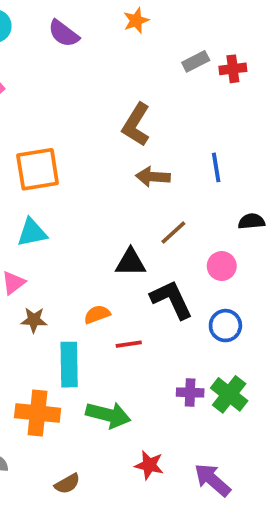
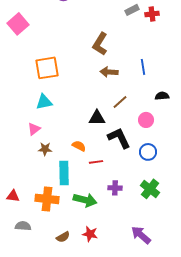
orange semicircle: (97, 314) -> (79, 146), turned 48
purple cross: (190, 393) -> (115, 188), moved
red star: (149, 465) -> (90, 234), moved

